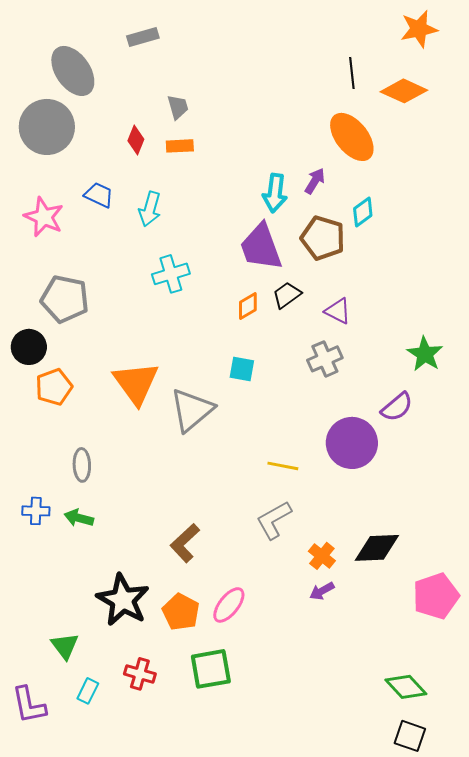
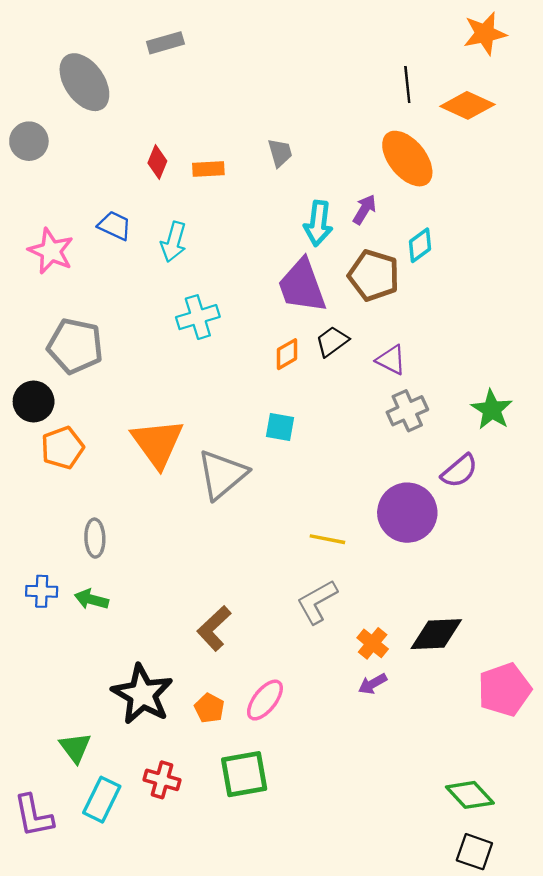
gray trapezoid: (178, 107) -> (280, 153), moved
gray circle: (47, 127) -> (29, 141), moved, size x0.6
gray cross: (325, 359) -> (407, 411), moved
orange pentagon: (181, 612) -> (209, 708), size x0.7
cyan rectangle: (88, 691) -> (102, 800), size x1.5

